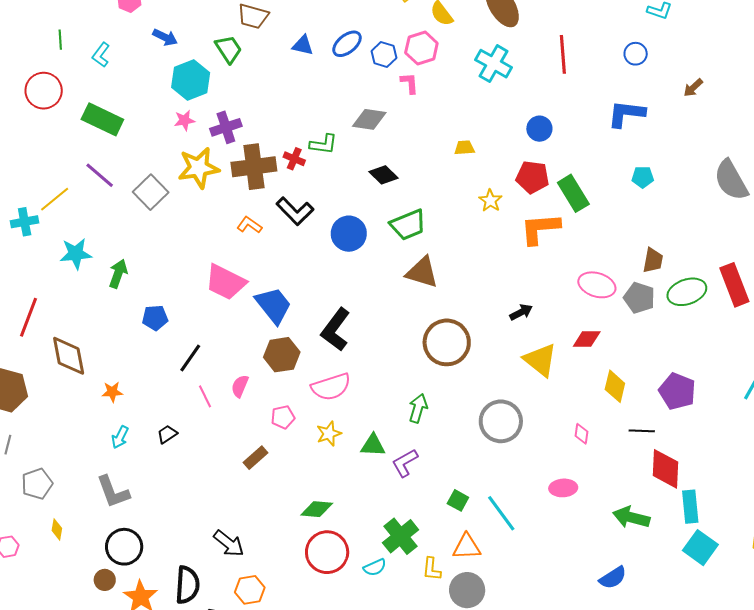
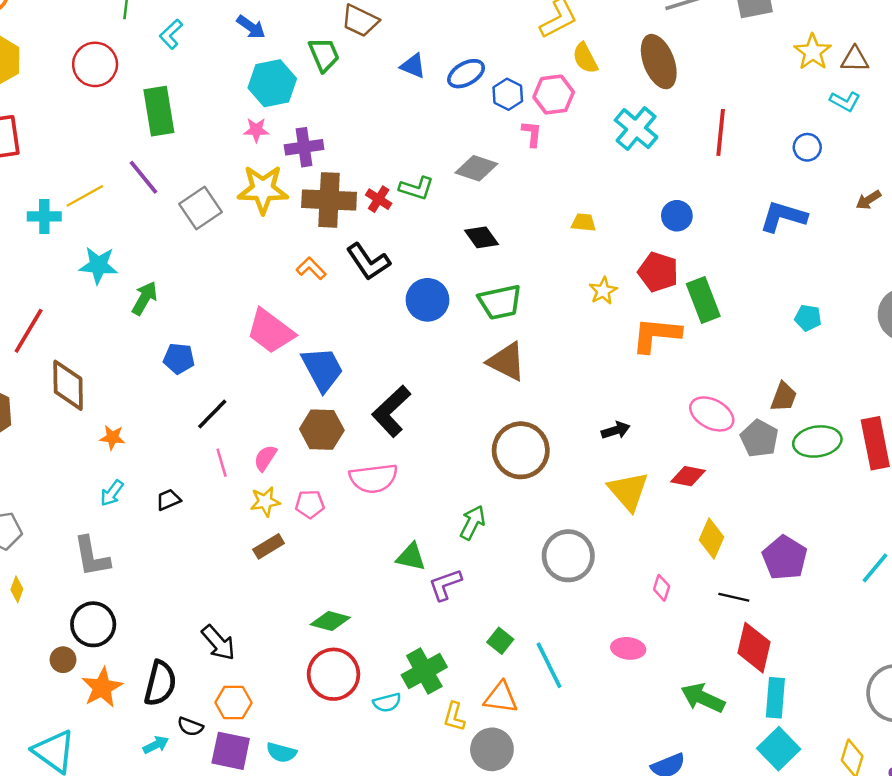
green rectangle: (102, 119) -> (159, 111), turned 45
cyan pentagon: (643, 177) -> (808, 318), moved
yellow star: (329, 434) -> (265, 502), moved

